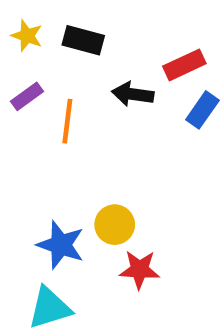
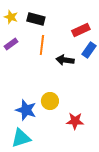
black arrow: (133, 94) -> (65, 60), moved
orange line: (67, 121) -> (42, 45), moved
red star: (139, 270) -> (75, 121), moved

